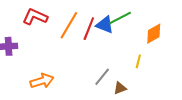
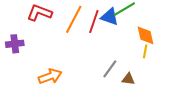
orange diamond: (154, 34) -> (145, 35), moved, turned -70
brown triangle: (120, 88) -> (128, 79), turned 32

